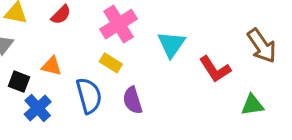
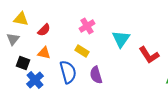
red semicircle: (61, 15) -> (44, 30), moved
pink cross: (119, 24) -> (87, 26), size x0.7

